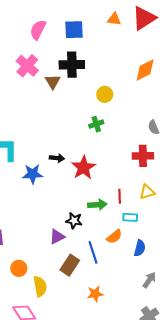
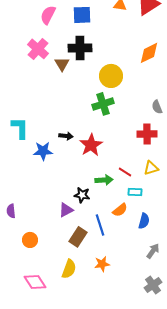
yellow circle: (105, 94) -> (111, 76), size x1.5
green cross: (96, 124) -> (103, 104), size x1.5
red line: (120, 196) -> (125, 172), turned -56
yellow semicircle: (40, 286) -> (69, 269), moved, turned 30

